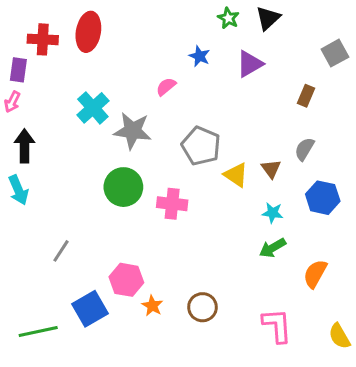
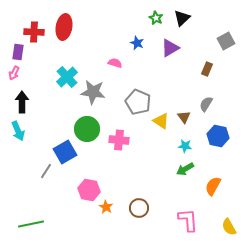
pink semicircle: (166, 87) -> (115, 63), turned 56
blue square: (90, 309) -> (65, 152), moved

